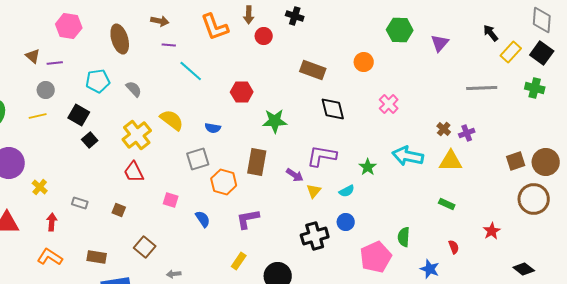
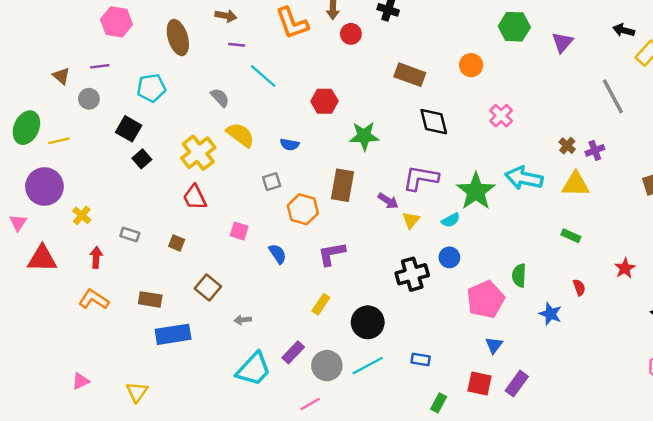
black arrow: (491, 33) -> (624, 30), turned -36
brown triangle: (33, 56) -> (61, 76), moved
gray line: (482, 88) -> (613, 96), turned 64
gray semicircle: (134, 89) -> (220, 98), moved
yellow line: (38, 116) -> (59, 141), moved
gray square: (198, 159) -> (272, 182), size x0.7
green star: (368, 167) -> (476, 191), size x1.8

